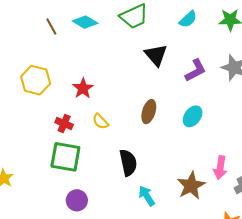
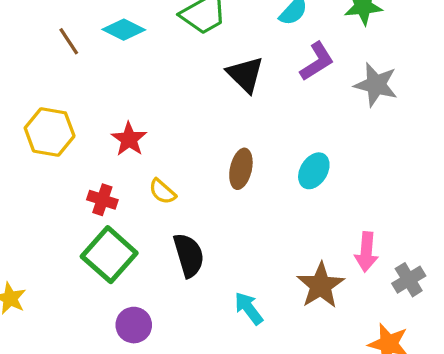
purple L-shape: (196, 70) -> (317, 61), moved
green square: (65, 157) -> (109, 255), turned 36
black semicircle: (128, 163) -> (189, 255), moved

